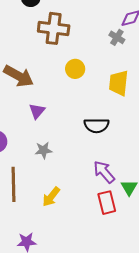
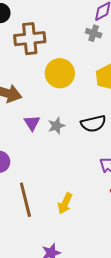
yellow circle: (75, 69) -> (60, 73), size x1.5
gray star: (44, 150) -> (56, 126), moved

